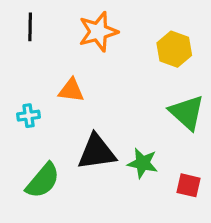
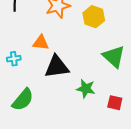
yellow hexagon: (174, 49) -> (94, 17), moved
black triangle: (97, 152) -> (57, 67), moved

